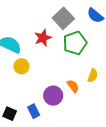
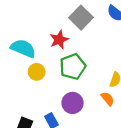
green pentagon: (75, 43) -> (73, 67), moved
orange semicircle: (73, 86) -> (108, 99), moved

